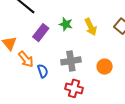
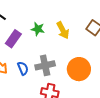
orange circle: (105, 67) -> (79, 69), size x1.5
blue semicircle: (43, 71) -> (23, 68), moved

